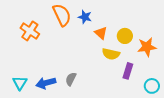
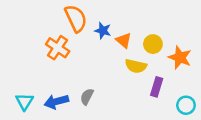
blue star: (85, 17) -> (103, 31), moved
orange cross: (30, 31) -> (58, 48), moved
orange star: (147, 47) -> (180, 58), turned 30

